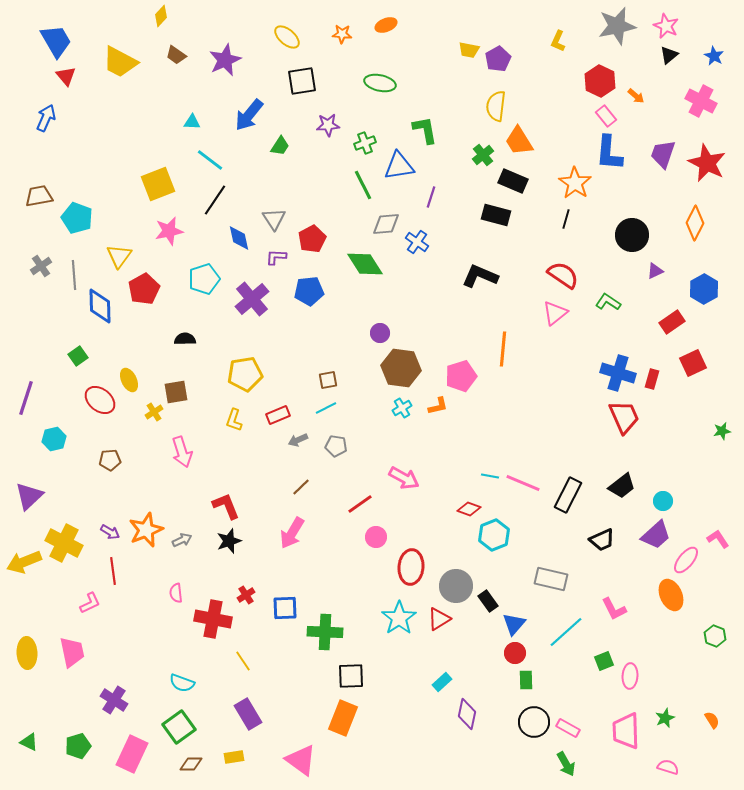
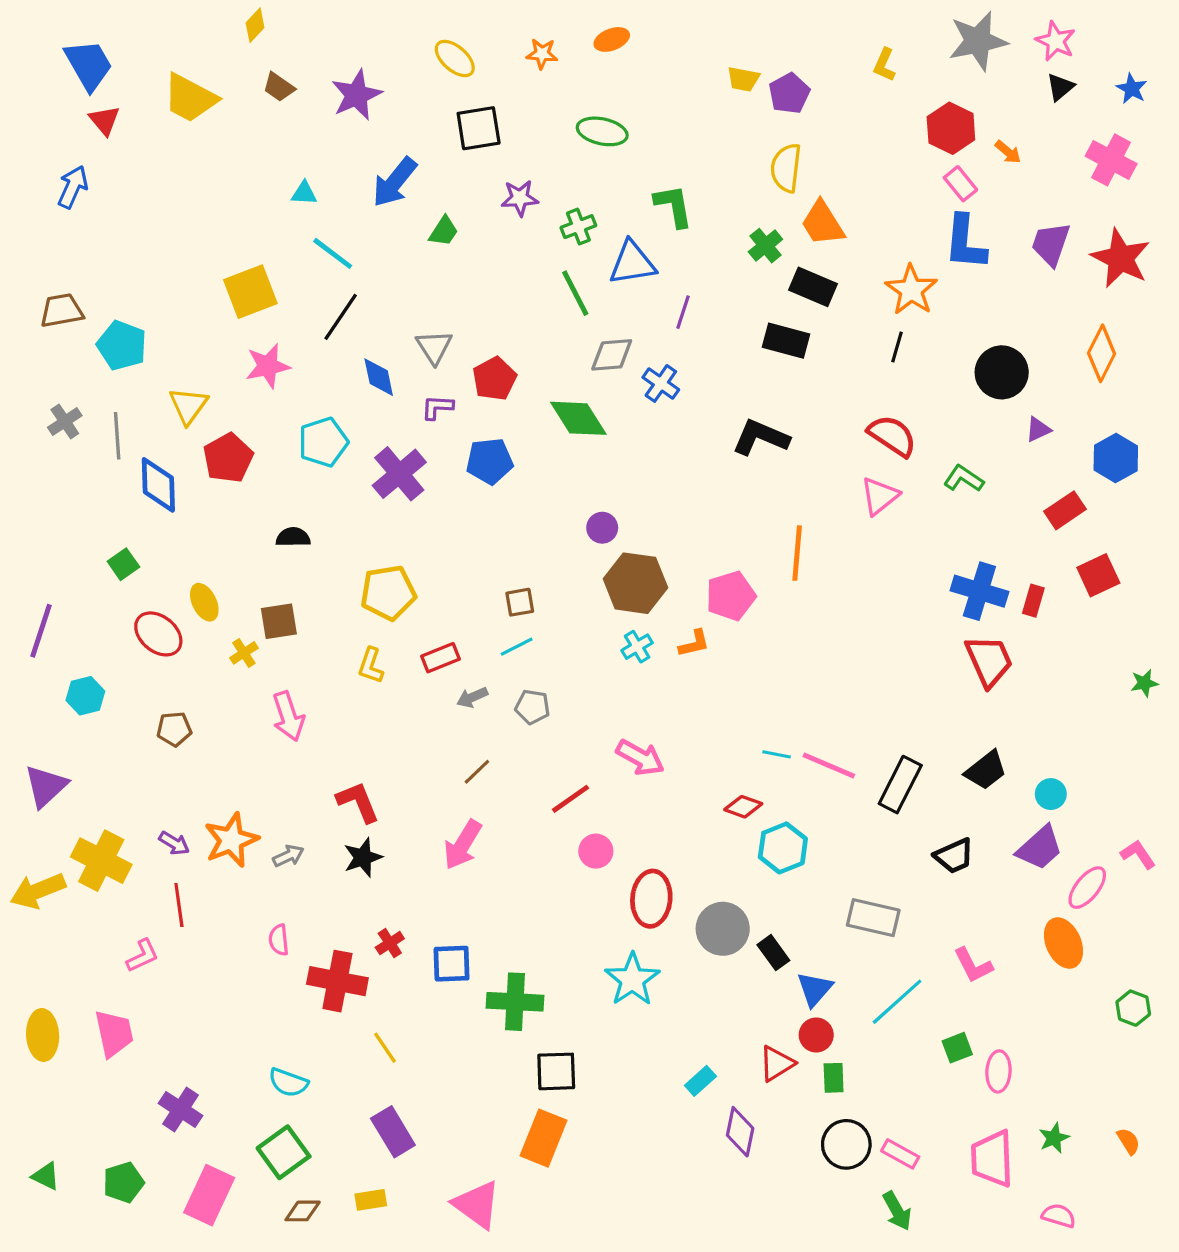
red triangle: (439, 619) -> (777, 1064), moved

